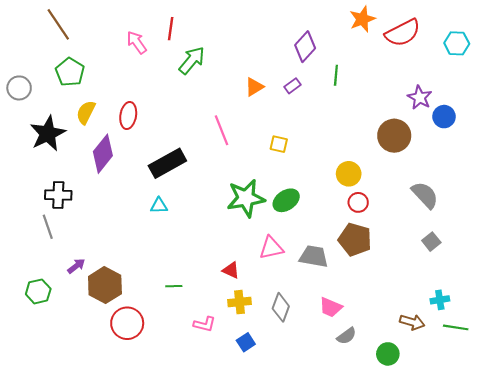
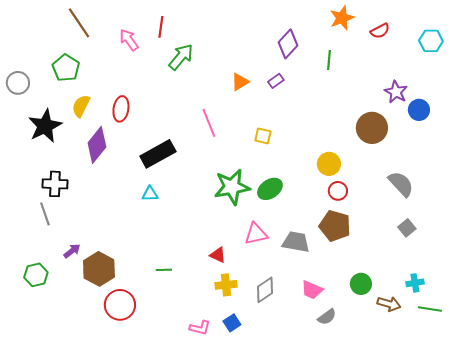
brown line: (58, 24) -> (79, 23), moved
red semicircle: (403, 33) -> (380, 31), size x0.6
green line: (336, 75) -> (329, 60), moved
gray diamond: (281, 307) -> (265, 290), turned 36
pink L-shape: (205, 324) -> (200, 328), moved
green circle: (388, 354) -> (361, 284), moved

